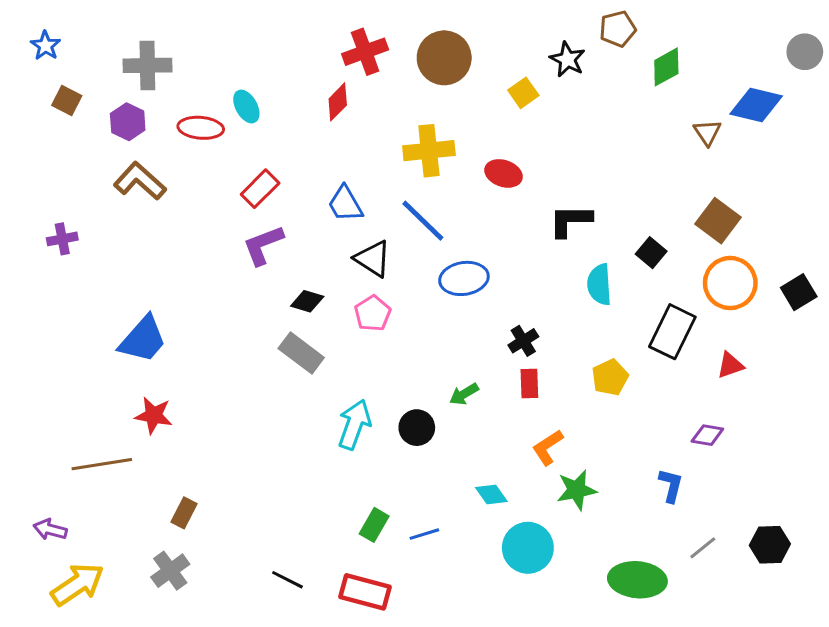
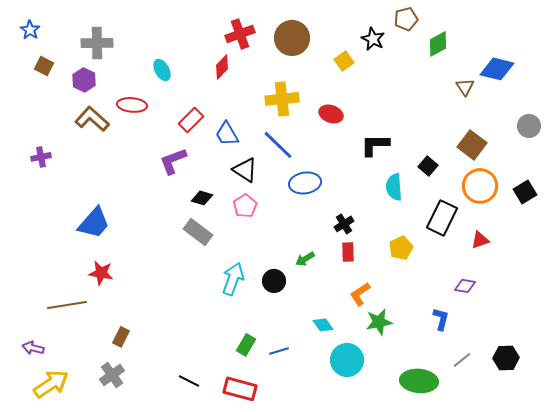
gray circle: (805, 52) -> (529, 126), moved
red ellipse: (201, 128) -> (132, 105), moved
red rectangle: (260, 189) -> (191, 120), moved

